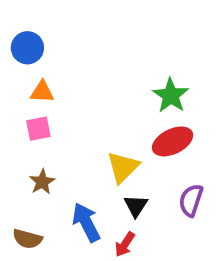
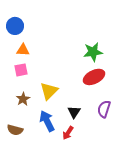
green star: (171, 96) -> (93, 52), turned 30
yellow triangle: (123, 167) -> (49, 91), moved

